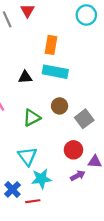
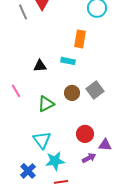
orange rectangle: (51, 45) -> (80, 39), moved
cyan rectangle: (55, 72) -> (68, 61), size x0.6
gray square: (84, 119) -> (95, 90), moved
red line: (33, 201) -> (61, 182), moved

